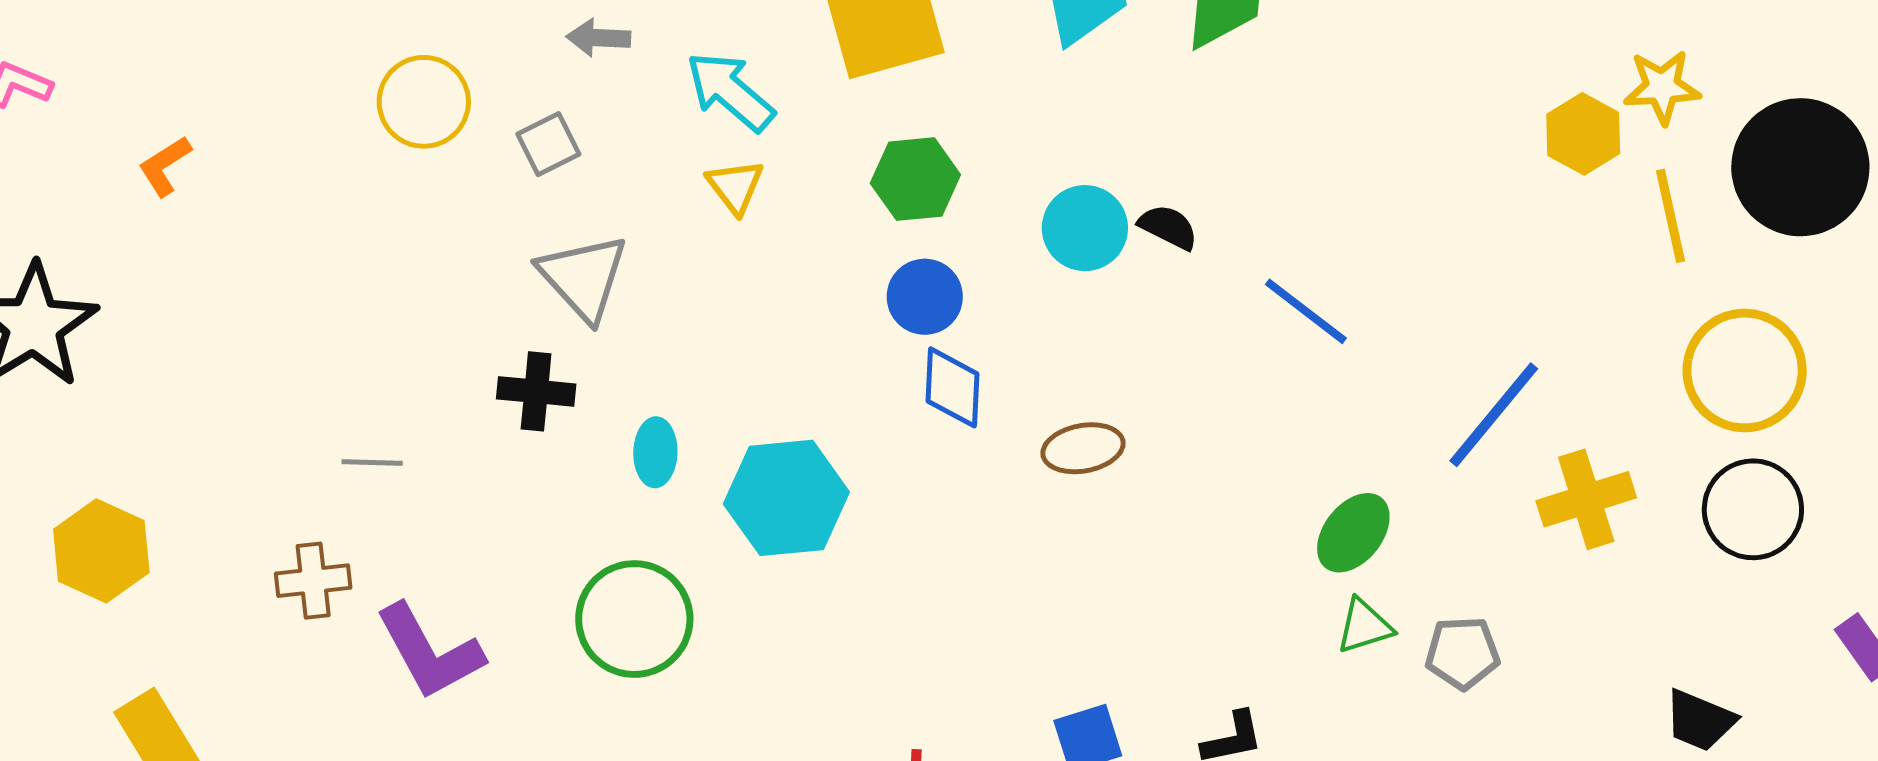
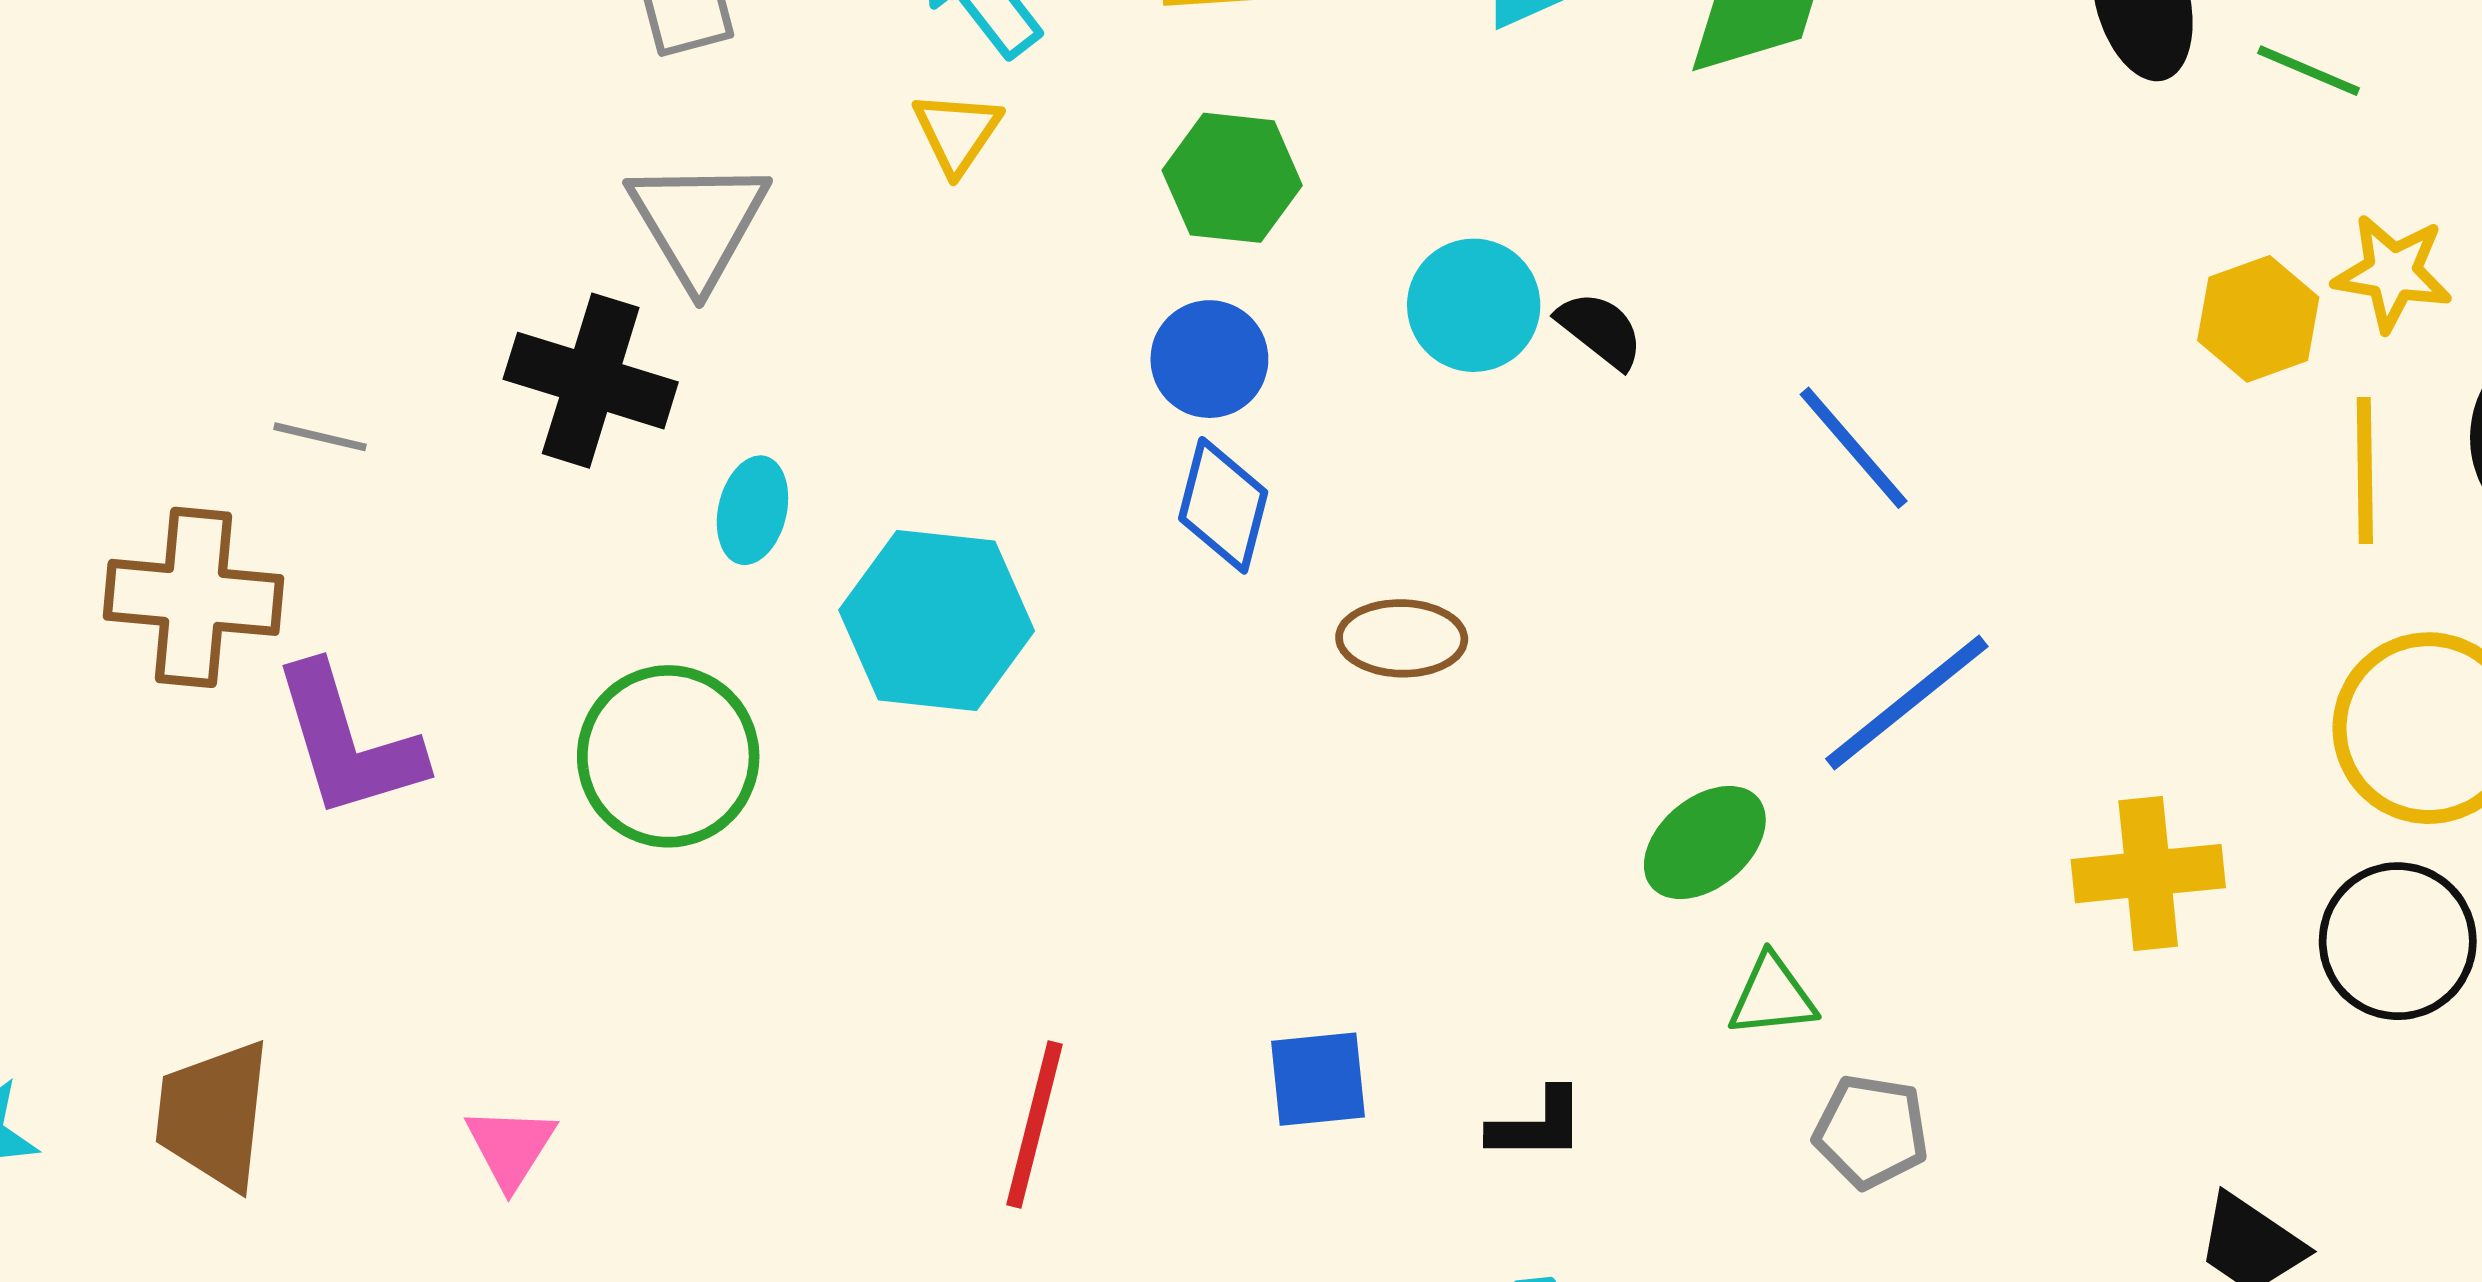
blue line: (1306, 311) -> (1854, 448), moved
black cross: (536, 391) -> (591, 381), size x1.4
blue line: (1494, 415) -> (1907, 703), moved
green ellipse: (1353, 533) -> (1705, 843), moved
brown cross: (313, 581) -> (194, 597), size x1.5
gray pentagon: (1462, 653) -> (1871, 1131), moved

